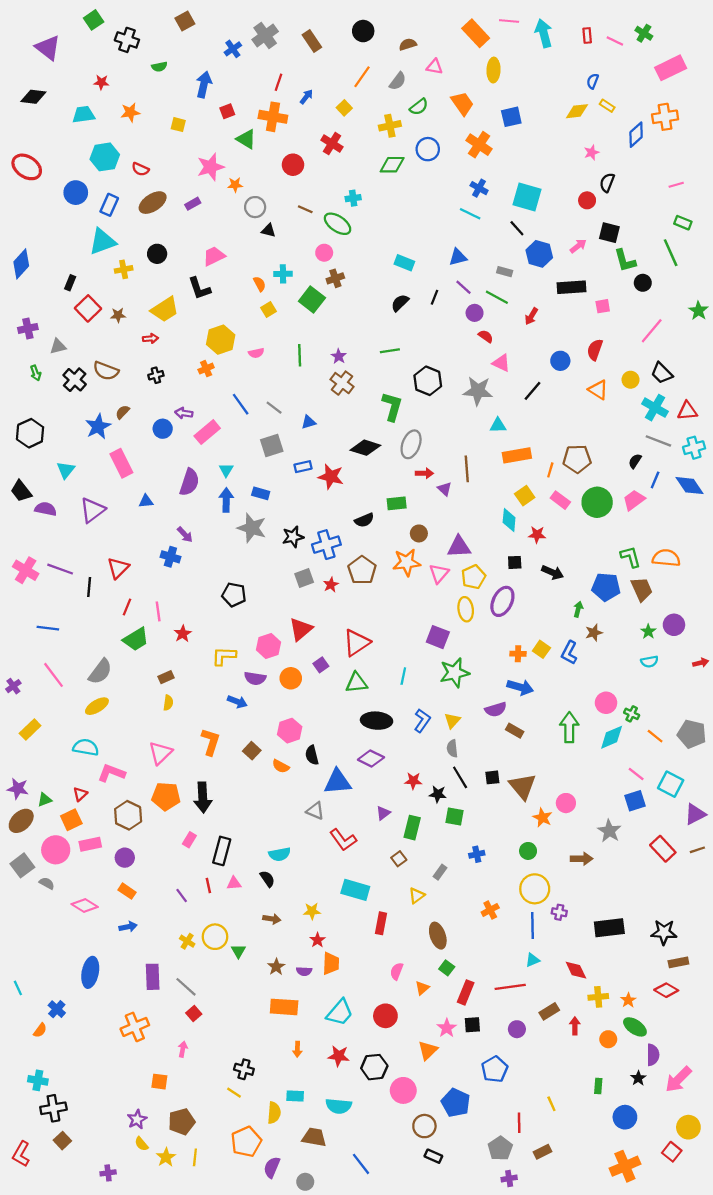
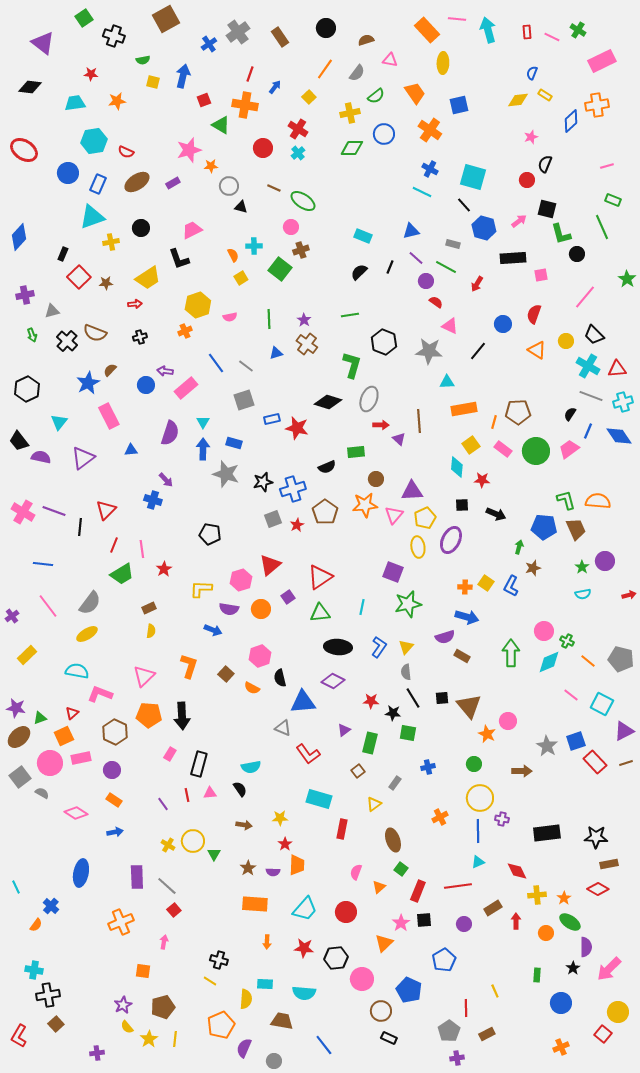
brown square: (185, 21) -> (166, 19), size x1.5
yellow square: (178, 125) -> (153, 82), moved
cyan cross: (353, 198) -> (298, 153), moved, turned -32
blue triangle: (309, 422) -> (276, 353), moved
blue square: (635, 801) -> (576, 741), moved
orange cross: (625, 1166) -> (561, 1047), size x0.6

